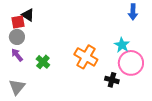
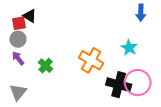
pink circle: (131, 63) -> (138, 83), moved
black cross: (112, 80) -> (119, 85), size x1.6

